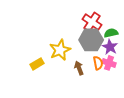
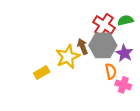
green semicircle: (111, 33) -> (125, 20), moved
pink cross: (109, 63) -> (123, 85), moved
brown arrow: (79, 68) -> (82, 46), moved

